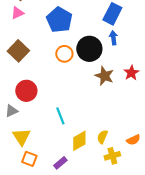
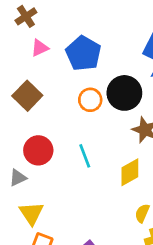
pink triangle: (17, 13) -> (40, 48), moved
cyan line: (60, 116) -> (85, 156), moved
yellow diamond: (79, 141) -> (130, 172), moved

